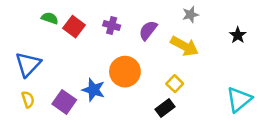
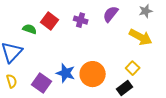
green semicircle: (50, 18) -> (30, 29), moved
purple semicircle: (148, 30) -> (111, 14), moved
orange circle: (125, 72) -> (93, 74), moved

